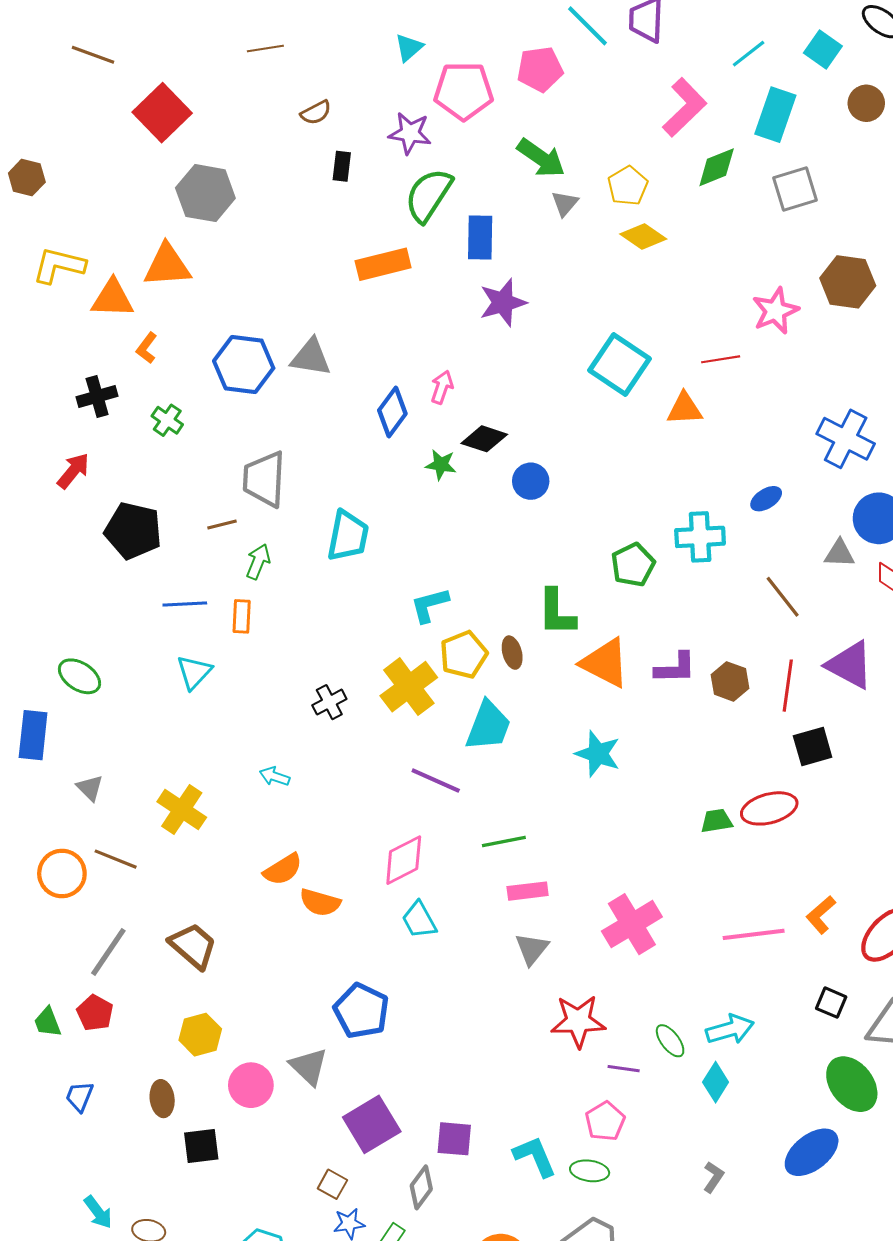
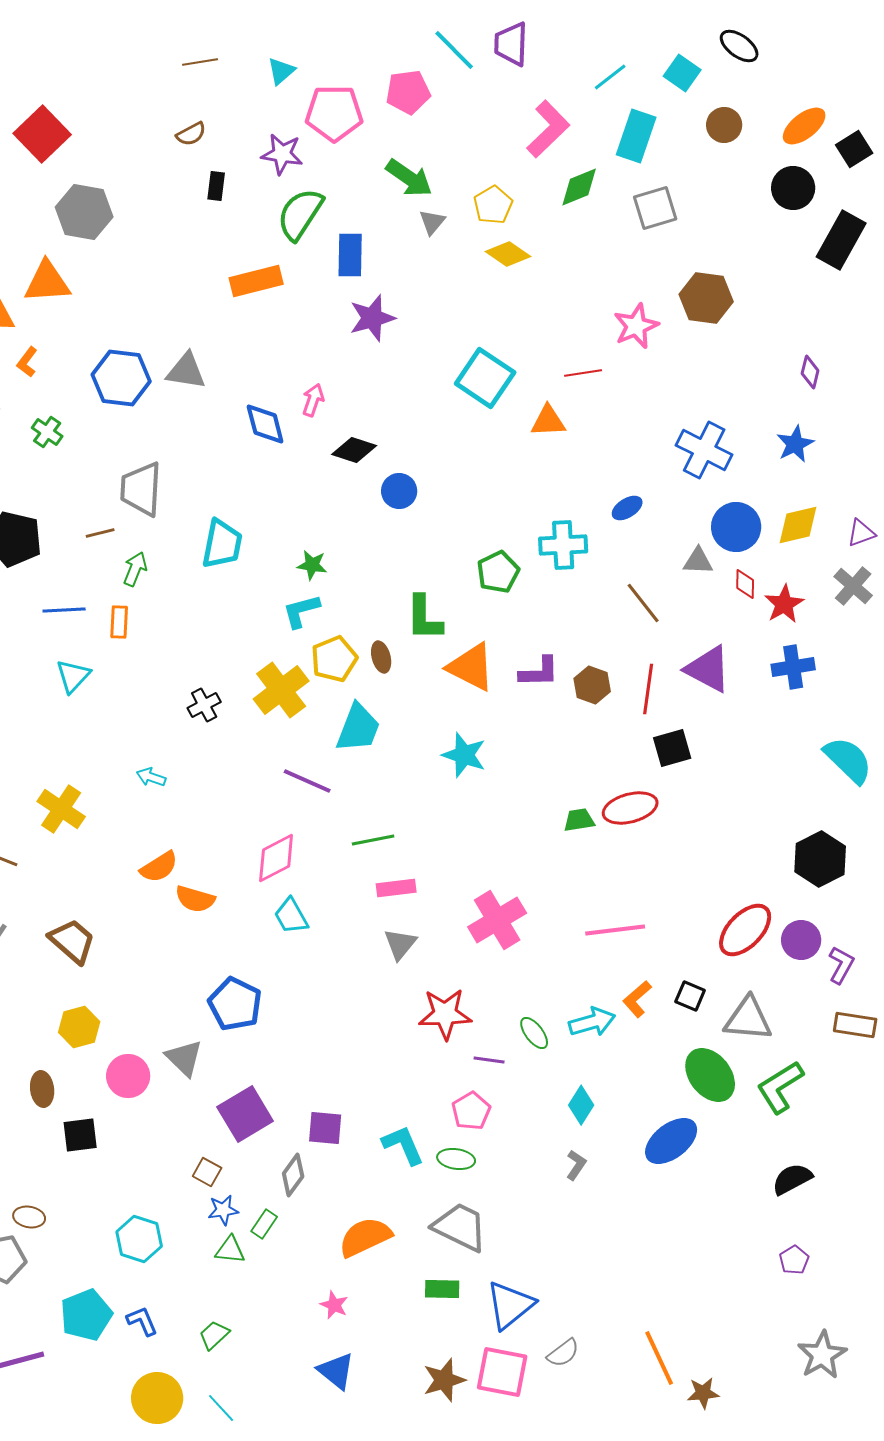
brown line: (265, 49) -> (200, 62), moved
blue diamond: (392, 412) -> (265, 424), turned -51
green star: (441, 465) -> (312, 565), moved
orange L-shape: (821, 915) -> (637, 999), moved
cyan diamond: (716, 1082) -> (581, 1105), moved

